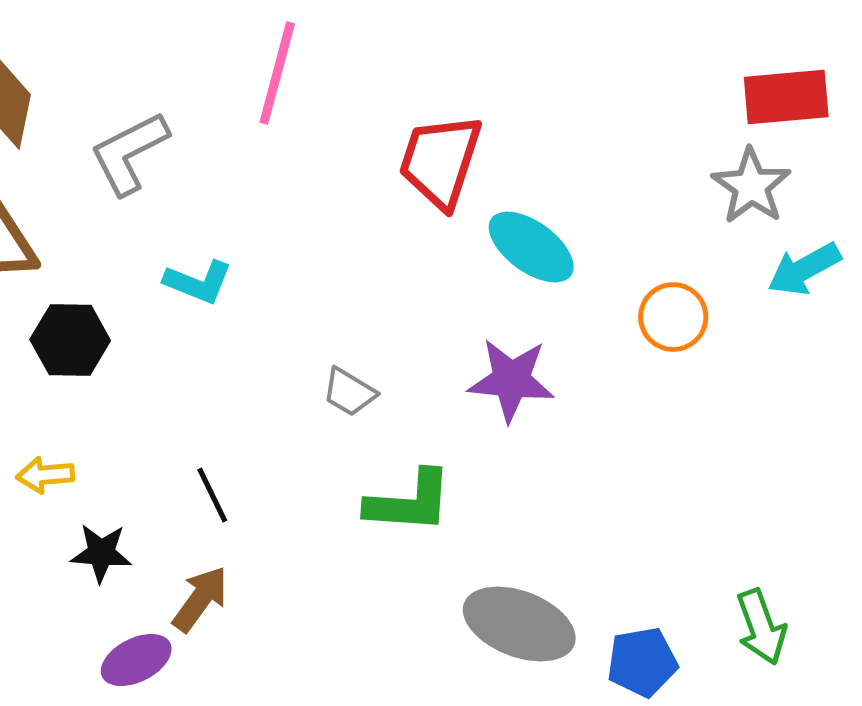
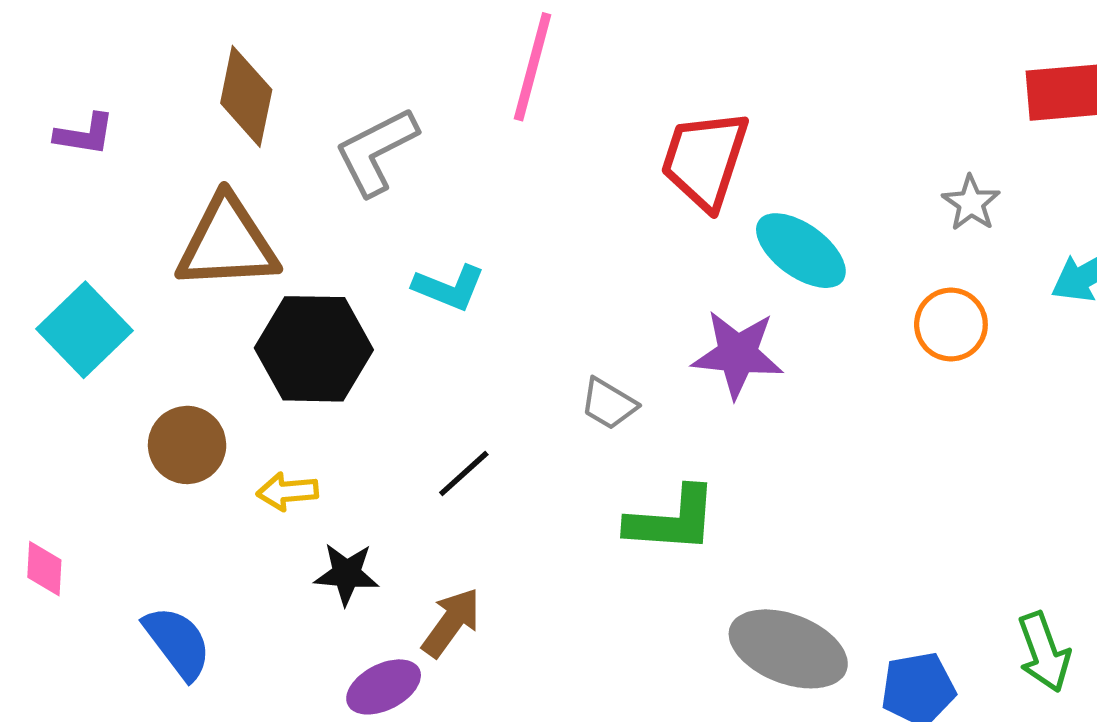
gray star: (751, 186) -> (971, 203), moved, size x0.7
black hexagon: (70, 340) -> (314, 349), size x1.4
purple star: (511, 380) -> (738, 354), moved
black line: (212, 495) -> (464, 474), moved, turned 74

